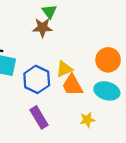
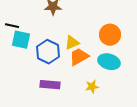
orange trapezoid: (72, 85) -> (79, 57), turned 90
purple rectangle: (39, 117) -> (50, 85), turned -54

